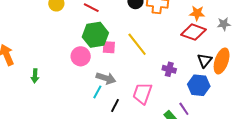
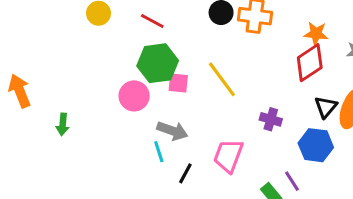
red diamond: (193, 32) -> (310, 63), turned -55
cyan line: (97, 92) -> (159, 152), turned -48

